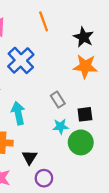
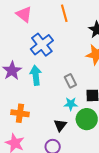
cyan arrow: (18, 113) -> (36, 75), moved
black triangle: (30, 157) -> (60, 125), moved

